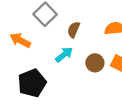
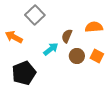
brown semicircle: (74, 30) -> (67, 36), moved

